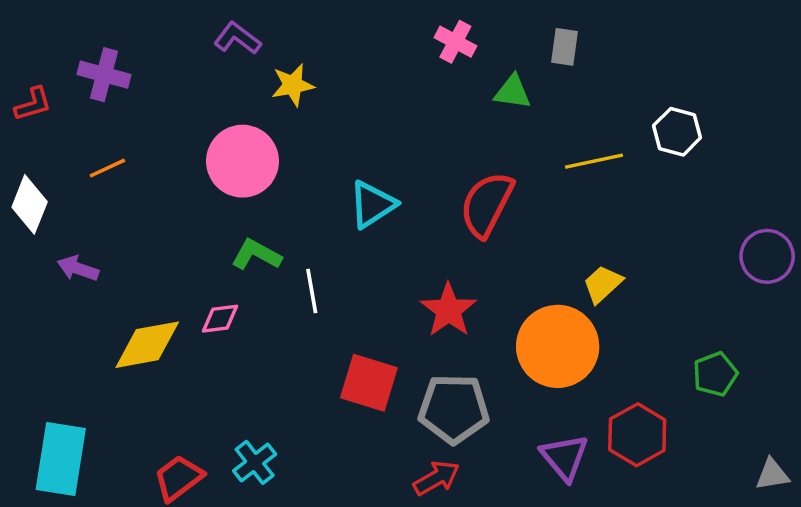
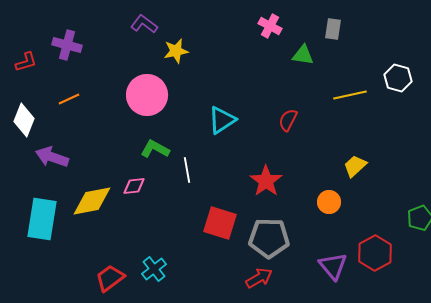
red semicircle: (487, 204) -> (288, 120), size x0.6
purple arrow: (78, 268) -> (52, 157), size x1.4
orange circle: (558, 346) -> (329, 202), size x0.5
cyan rectangle: (61, 459) -> (42, 219), moved

